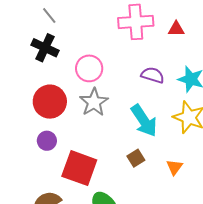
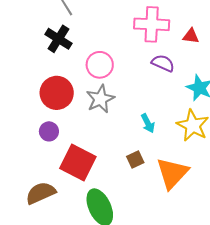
purple semicircle: (153, 75) -> (163, 63), moved
cyan arrow: (144, 121) -> (148, 123), size x0.6
orange triangle: (174, 167) -> (172, 173), size x2.0

